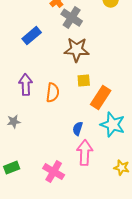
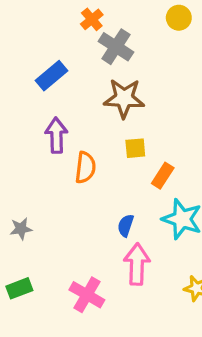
purple arrow: (26, 85) -> (56, 135), moved
orange rectangle: (101, 98) -> (163, 176), size x0.7
gray star: (14, 122) -> (21, 229), moved

